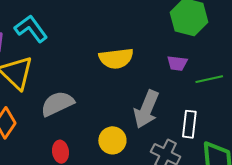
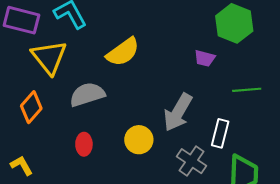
yellow semicircle: (116, 58) -> (123, 52), moved, turned -36
purple trapezoid: (177, 63) -> (205, 58), moved

